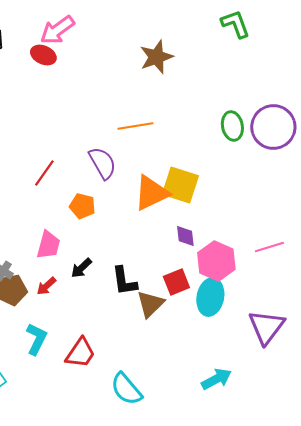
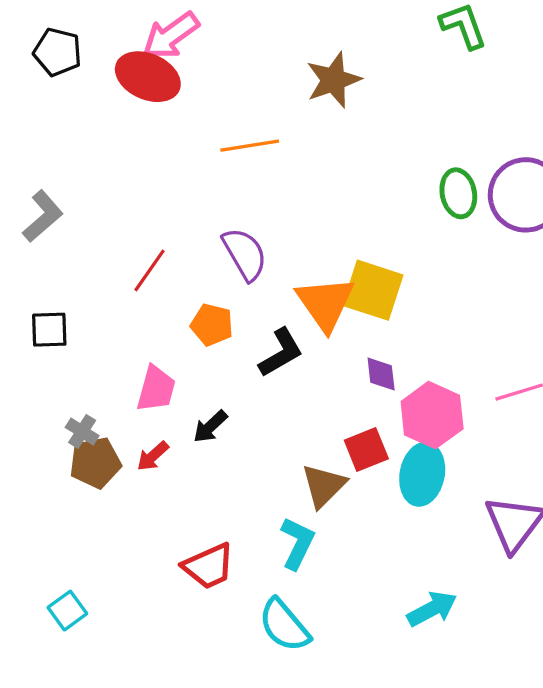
red ellipse: (43, 55) -> (148, 77), size x1.5
orange line: (135, 126) -> (250, 146), moved
orange triangle: (151, 193) -> (325, 303), turned -39
black L-shape: (124, 281) -> (281, 353), moved, turned -112
cyan L-shape: (36, 339) -> (297, 543), moved
red trapezoid: (80, 353) -> (209, 566), turned 32

